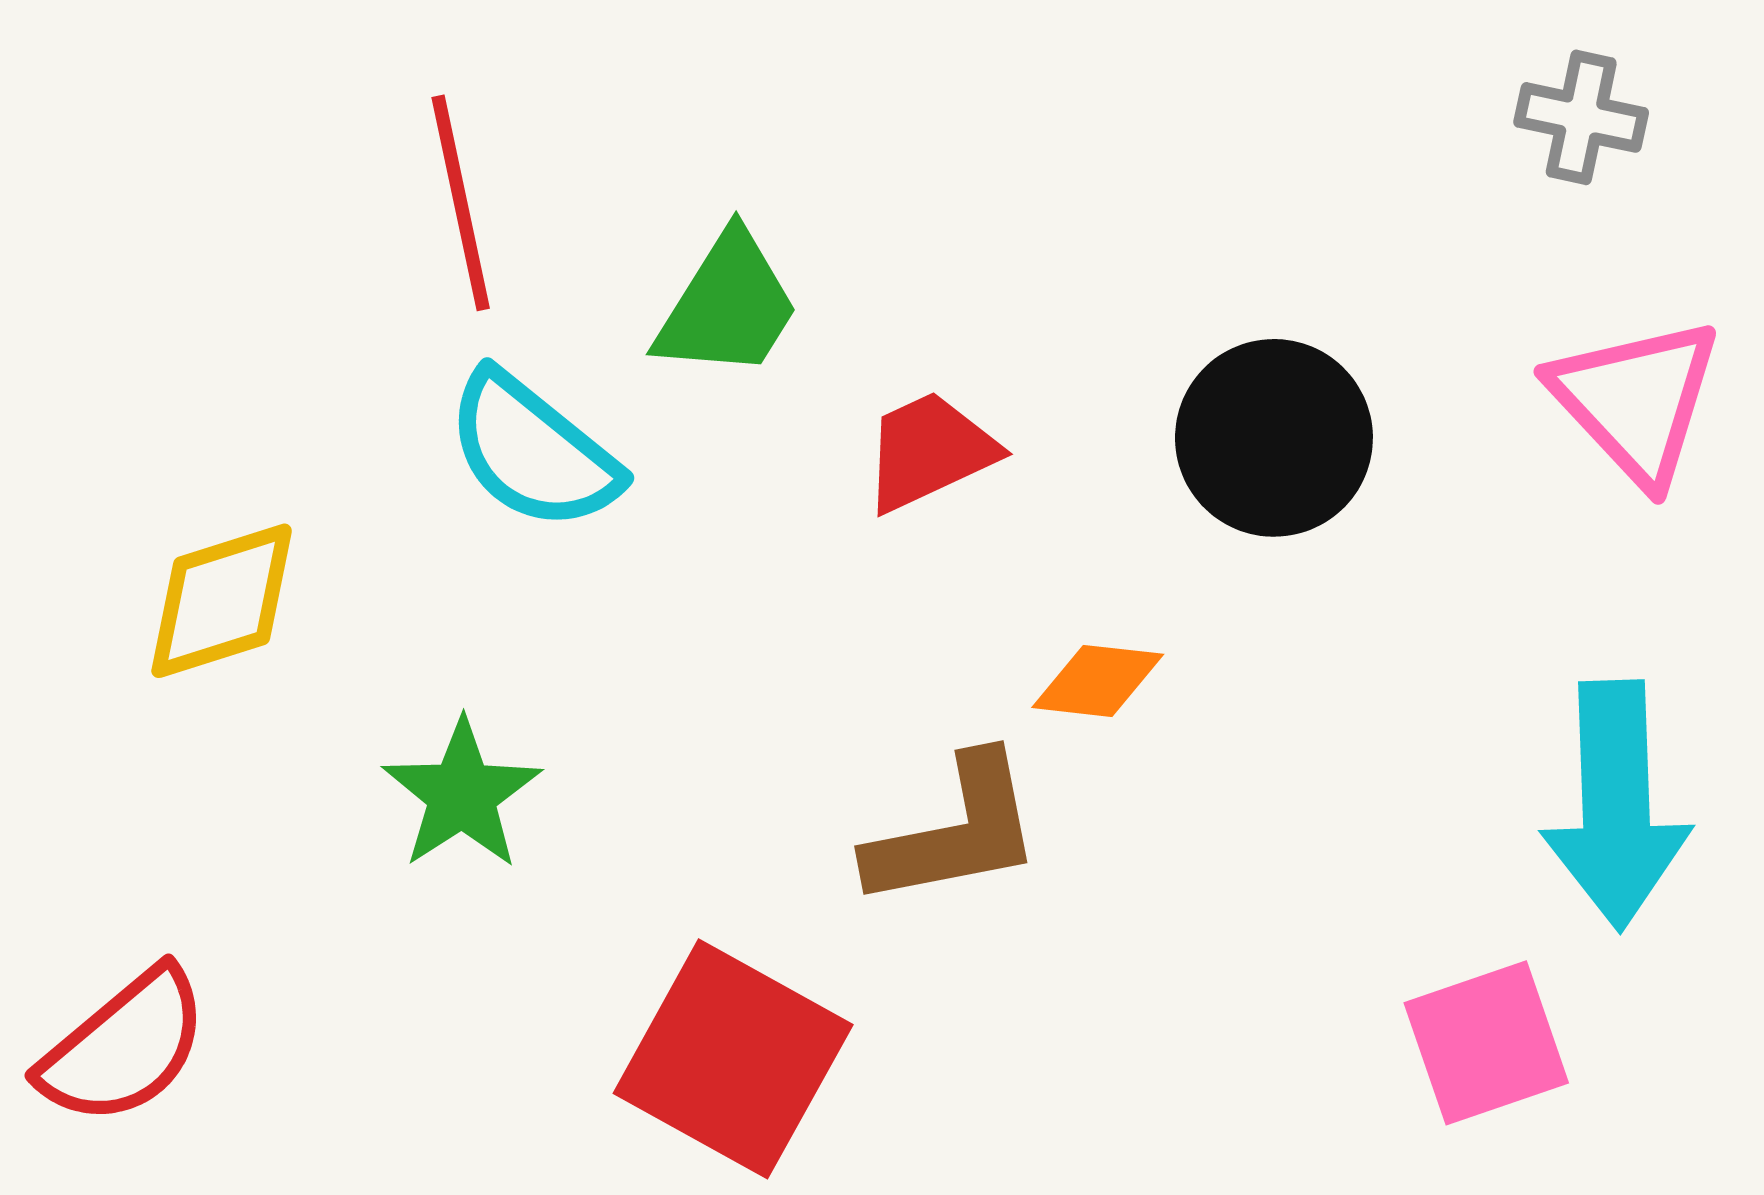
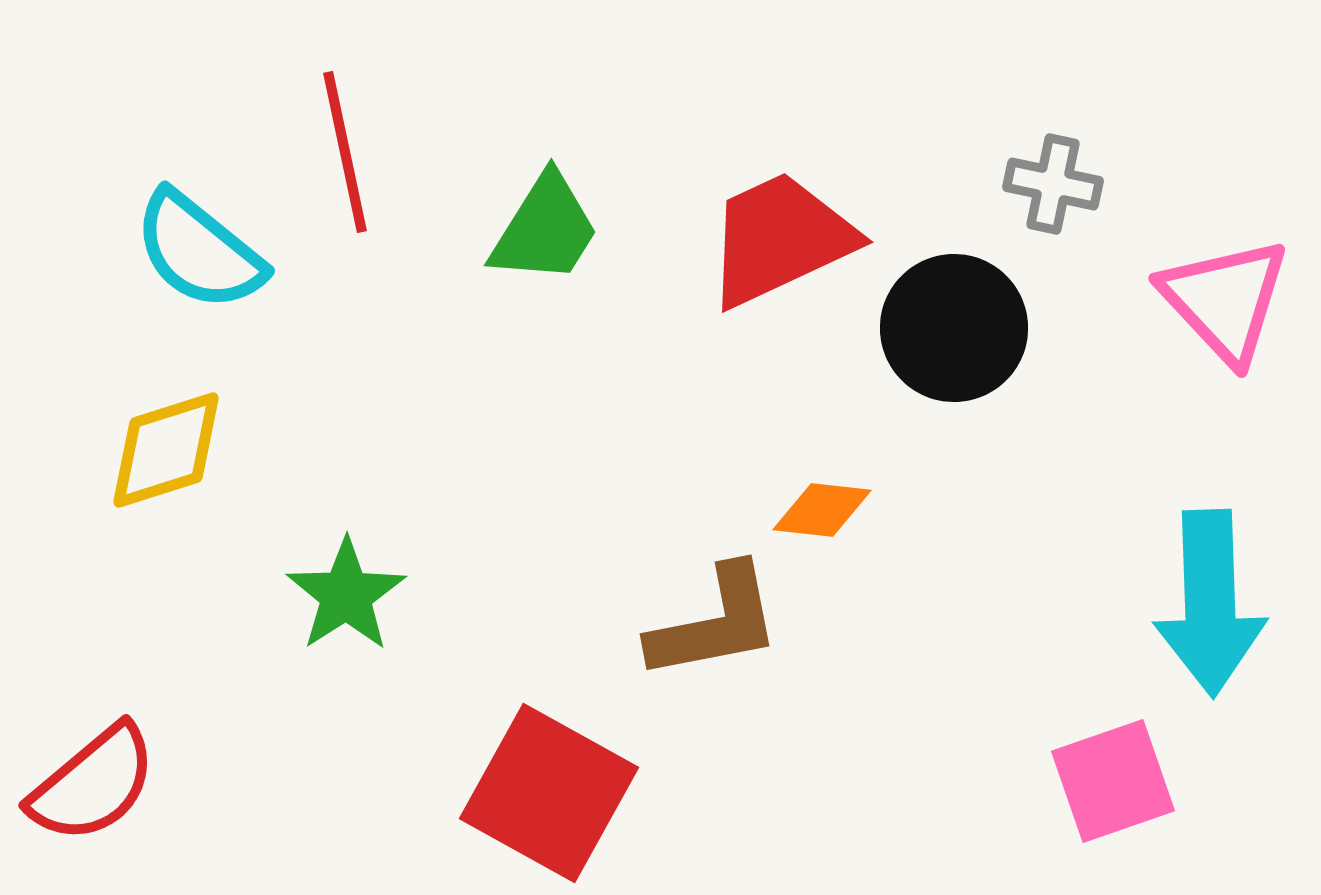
gray cross: (1581, 117) -> (1053, 184), moved
cyan semicircle: (533, 451) -> (199, 251), moved
red trapezoid: (929, 451) -> (780, 239), moved, size x1.5

